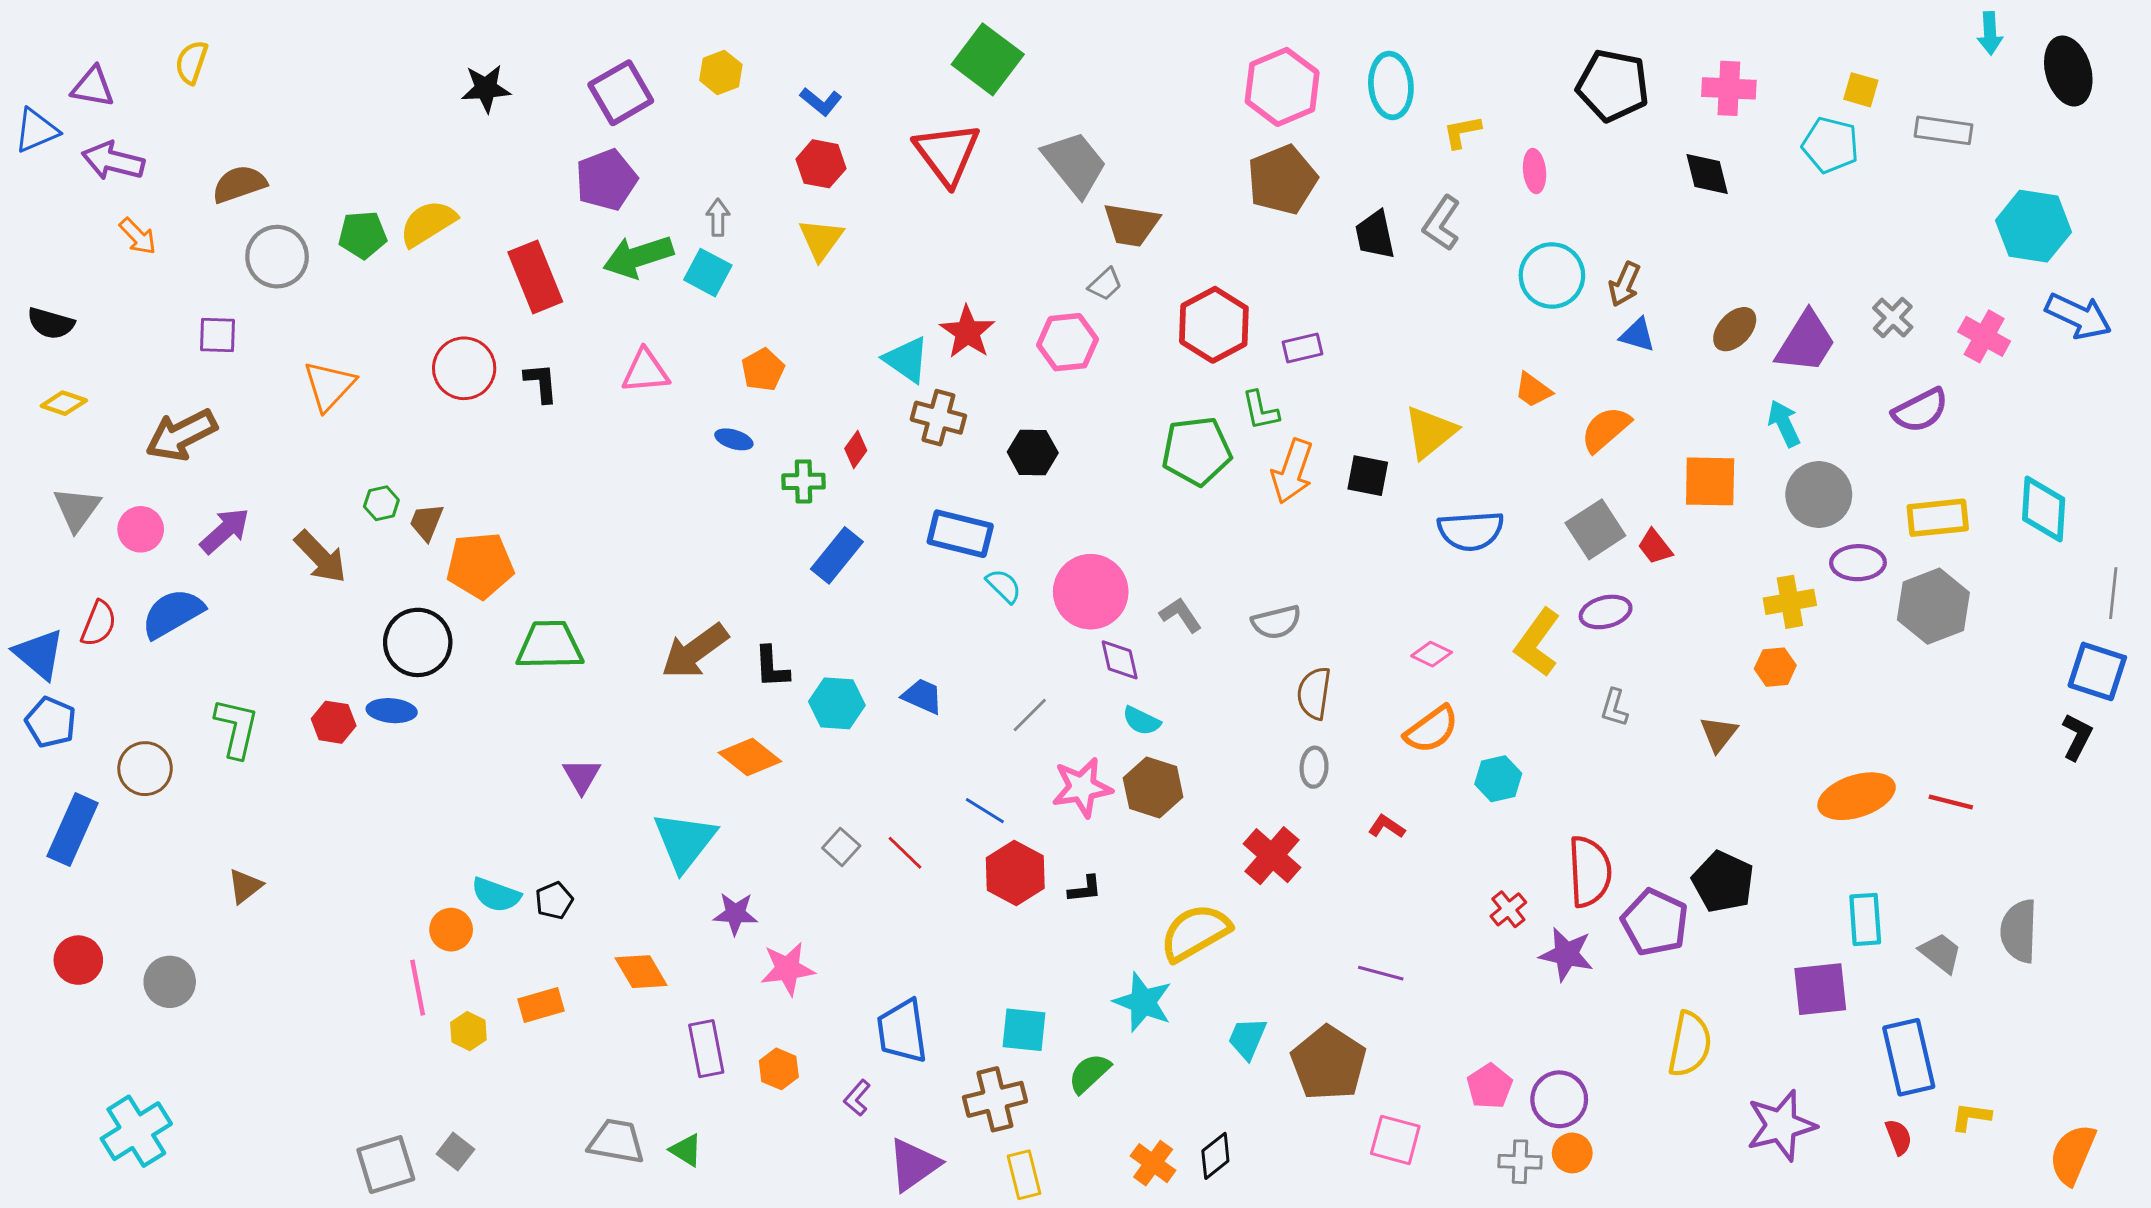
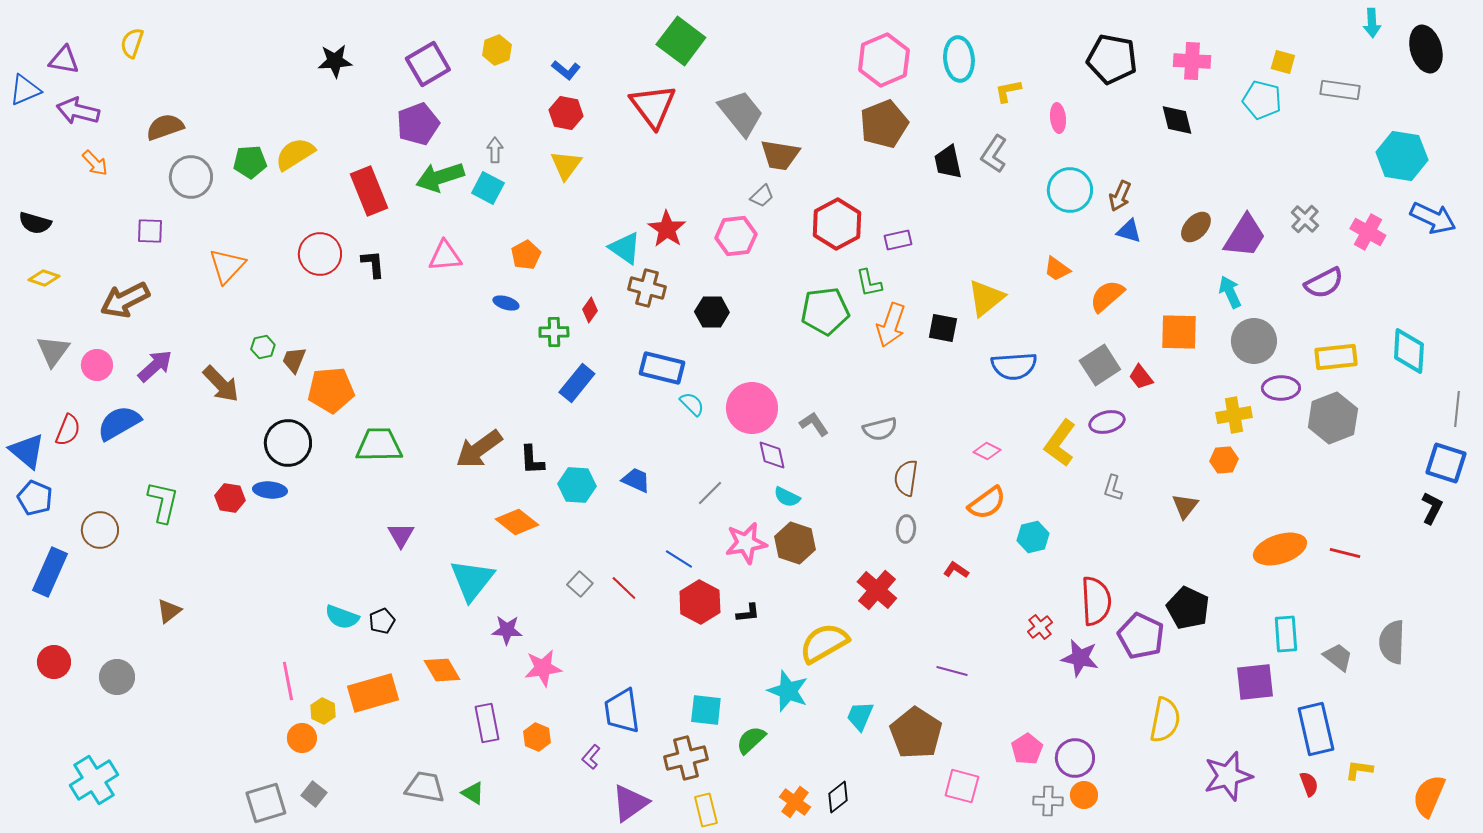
orange circle: (451, 930) -> (302, 738), moved
orange rectangle: (541, 1005) -> (373, 693), size x1.6

